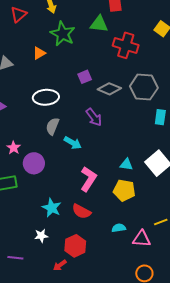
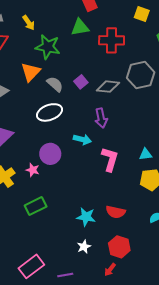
orange triangle: (39, 53) -> (31, 72), size x1.5
purple arrow: (94, 117) -> (101, 118), turned 42
gray semicircle: (52, 126) -> (55, 84), moved, turned 126
cyan arrow: (73, 143) -> (82, 139), moved
purple circle: (34, 163) -> (50, 154), moved
pink L-shape: (88, 179) -> (110, 159), moved

